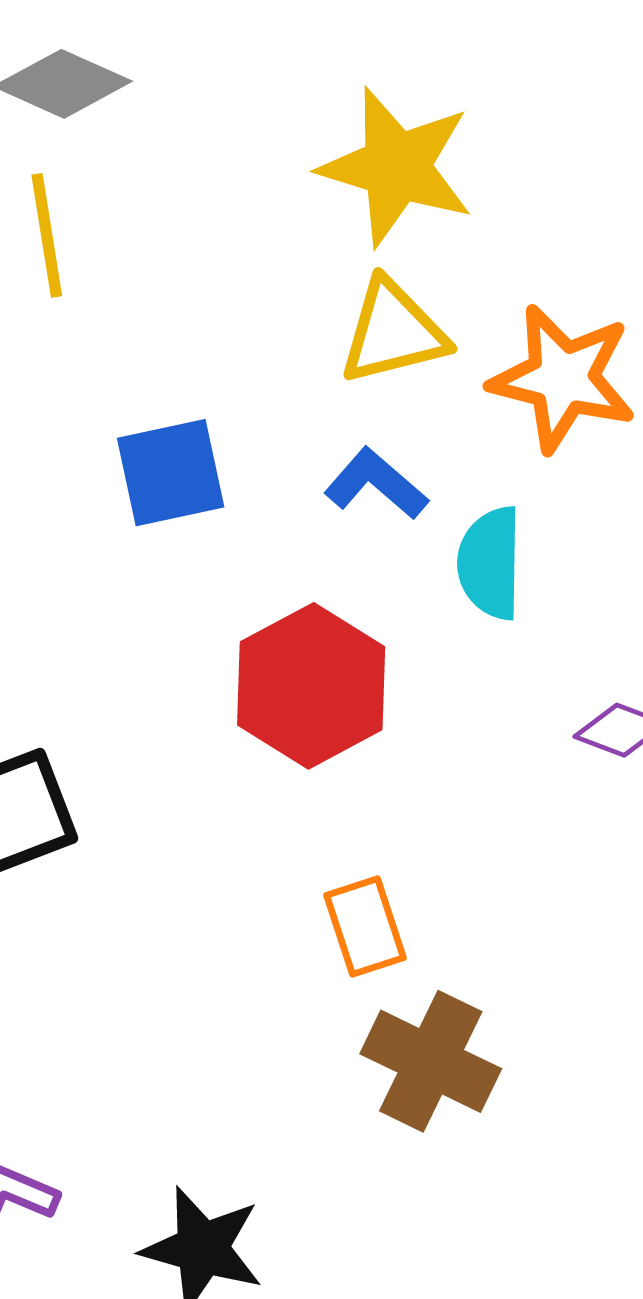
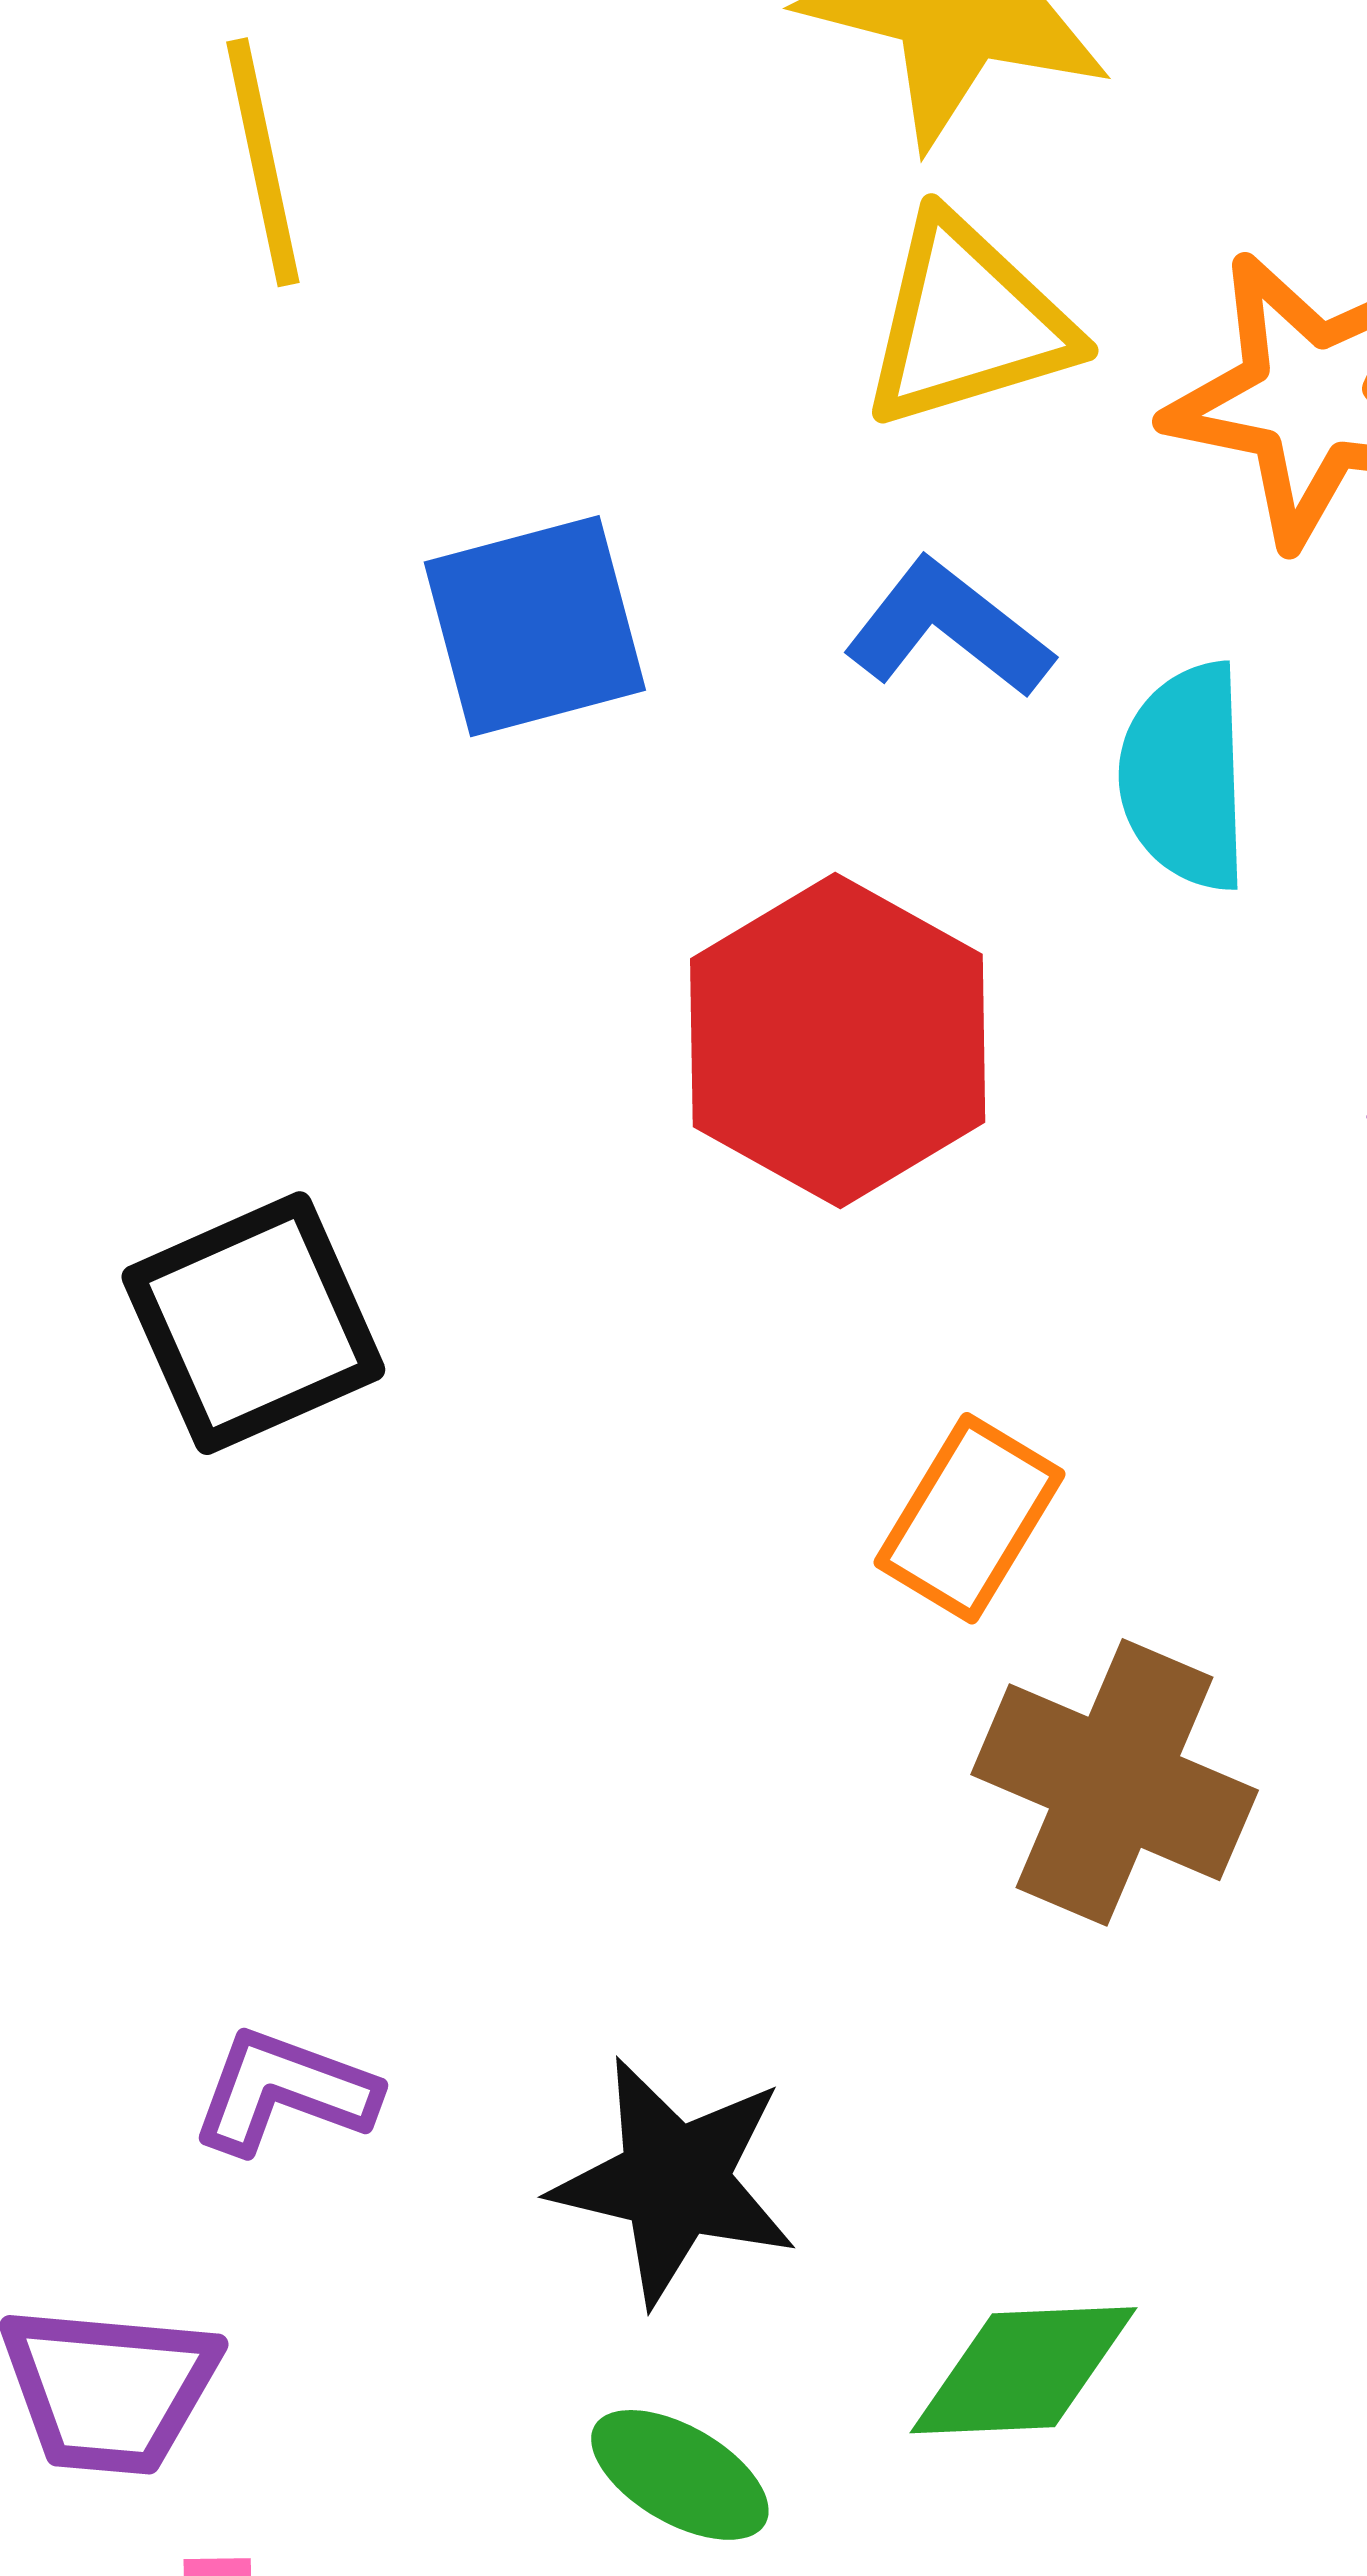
orange rectangle: (365, 926) -> (969, 1518), turned 52

